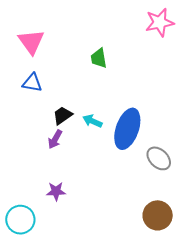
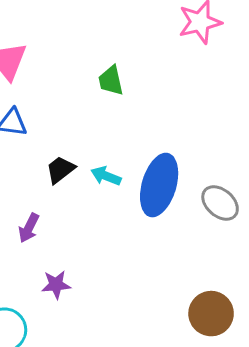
purple arrow: (55, 139) -> (29, 228), moved
gray ellipse: (159, 158) -> (220, 203), moved

